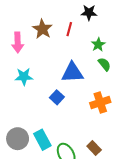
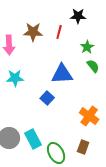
brown star: (42, 29) -> (33, 32), turned -30
orange cross: (100, 102) -> (89, 116), moved, turned -36
brown rectangle: (94, 148) -> (83, 147), turned 64

